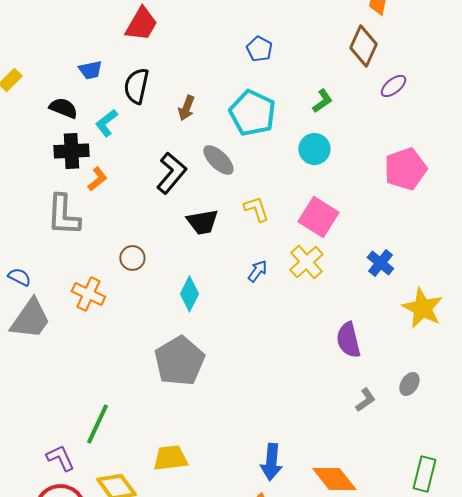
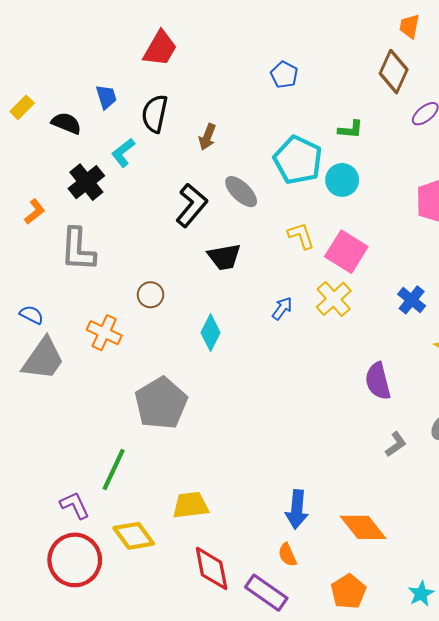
blue trapezoid: (90, 70) -> (106, 97), turned -95
green L-shape: (322, 101) -> (351, 129), turned 40
black semicircle: (63, 108) -> (66, 123), moved
cyan pentagon: (252, 113) -> (298, 160), moved
black cross: (71, 151) -> (86, 182), turned -36
orange L-shape: (97, 179) -> (35, 212), moved
yellow L-shape: (256, 209) -> (301, 236), moved
gray pentagon: (179, 361) -> (161, 403), moved

